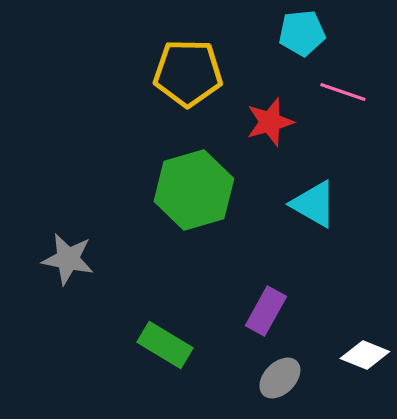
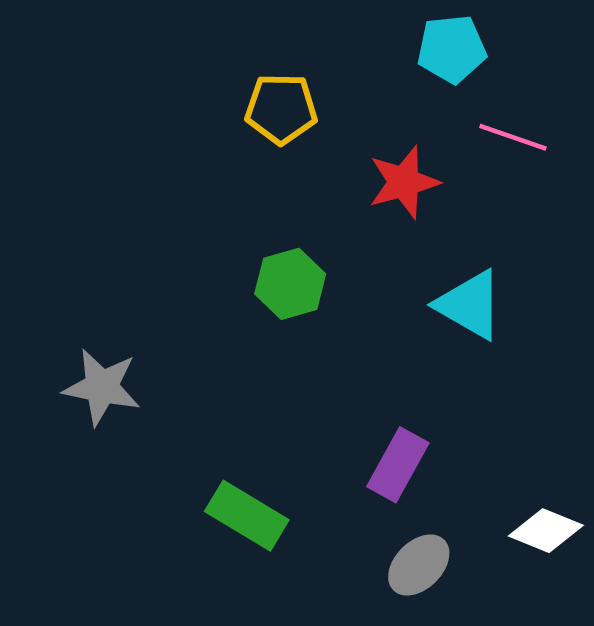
yellow pentagon: (188, 73) -> (281, 109), size x0.7
green hexagon: (194, 190) -> (290, 284), size x0.6

